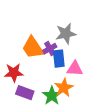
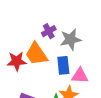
purple cross: (50, 49) -> (49, 31), moved
red star: (14, 73) -> (17, 61), moved

